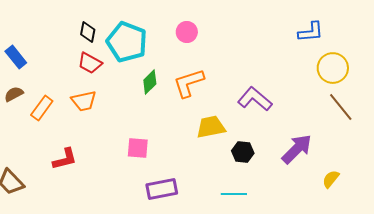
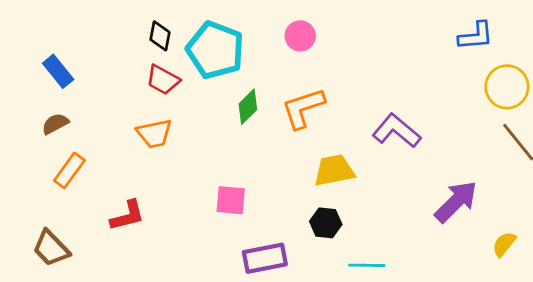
orange rectangle: (42, 108) -> (69, 170), moved
black hexagon: (243, 152) -> (326, 223), moved

